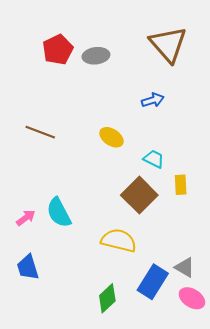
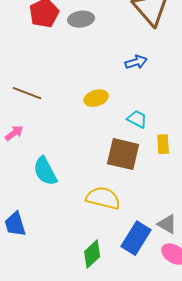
yellow ellipse: (111, 137) -> (96, 98), turned -50
brown square: (139, 195) -> (123, 154), turned -32
pink arrow: (26, 218) -> (14, 133), moved

